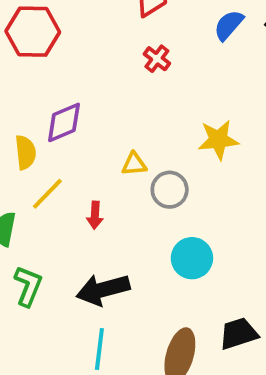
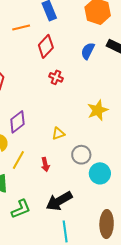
gray circle: (170, 190) -> (81, 155), moved
green L-shape: (28, 286) -> (21, 209), turned 60

